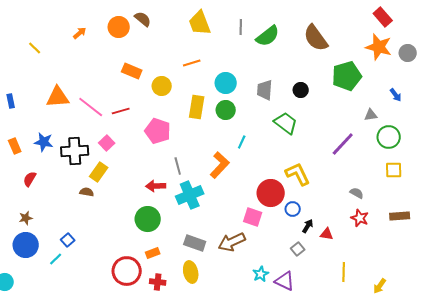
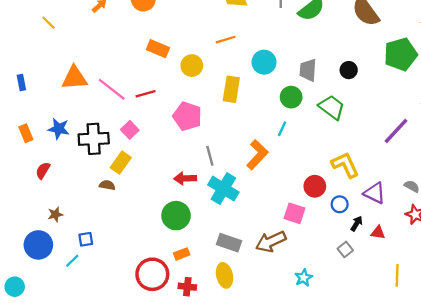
green circle: (226, 110) -> (291, 97), moved
red circle: (271, 193) -> (315, 186), size x0.7
cyan cross: (190, 195) -> (223, 189), turned -36
brown star: (26, 218) -> (55, 214), moved
blue square: (68, 240) -> (86, 239), turned 32
purple triangle: (285, 281) -> (375, 193), moved

